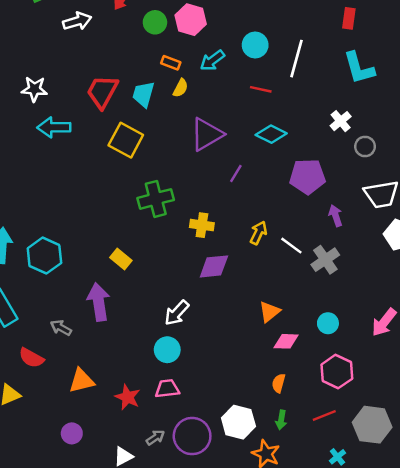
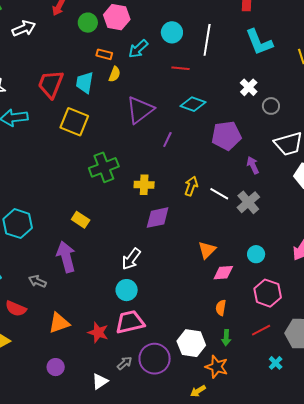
pink trapezoid: (167, 389) -> (130, 322), size x1.4

